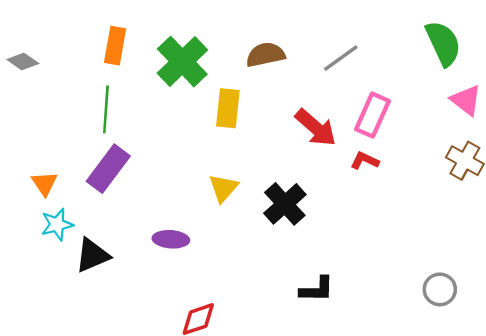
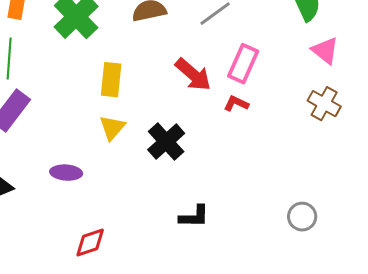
yellow rectangle: (228, 108) -> (111, 80), moved

